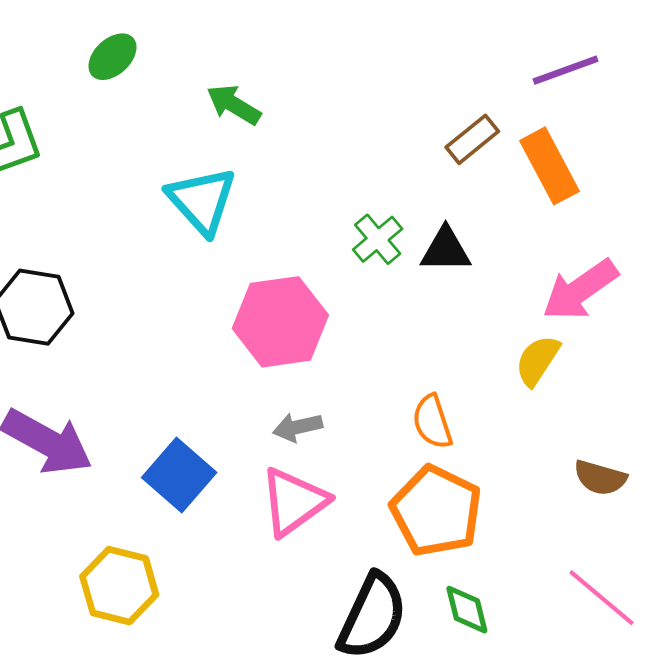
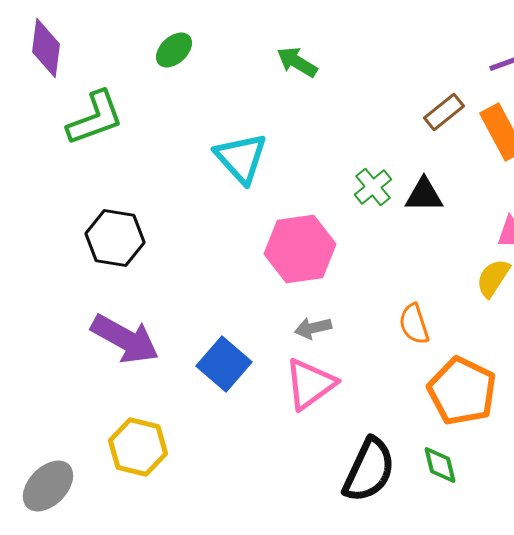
green arrow: (234, 105) -> (297, 62), moved
orange pentagon: (436, 511) -> (462, 391), moved
yellow hexagon: (119, 586) -> (138, 447), moved

